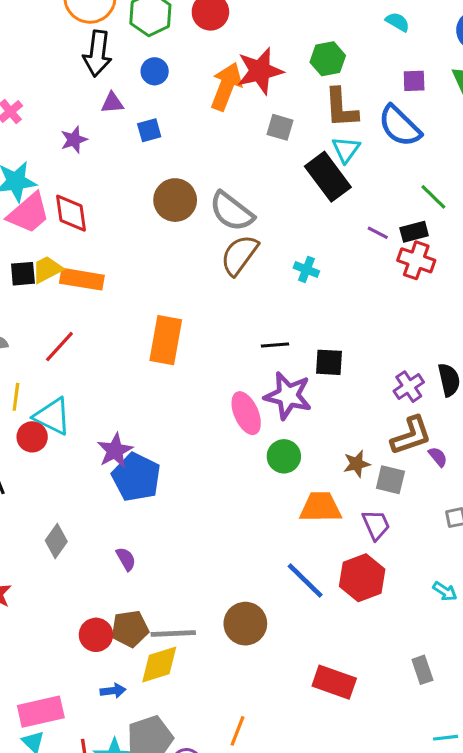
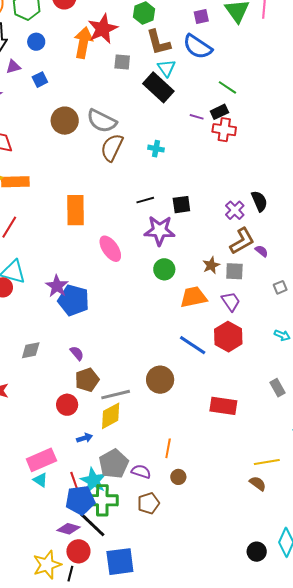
pink ellipse: (246, 413) -> (110, 249), moved
gray diamond: (56, 541) -> (31, 350), turned 55
brown pentagon: (130, 629) -> (87, 380), moved

